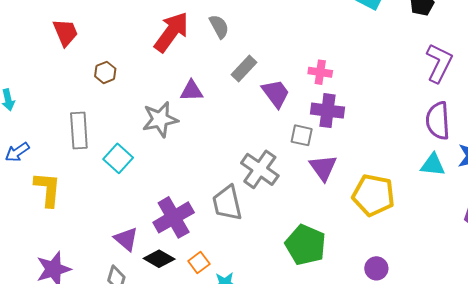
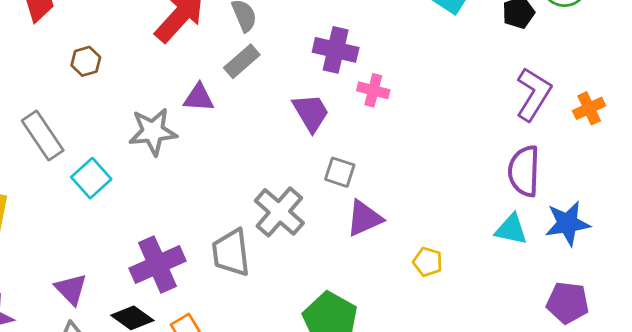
gray rectangle: (244, 69) -> (242, 61), moved
purple cross: (327, 111) -> (336, 50), moved
gray rectangle: (79, 131) -> (43, 135), turned -36
purple triangle: (323, 168) -> (364, 218), turned 36
yellow pentagon: (373, 195) -> (428, 262), size x0.5
purple triangle: (126, 239) -> (71, 289), moved

